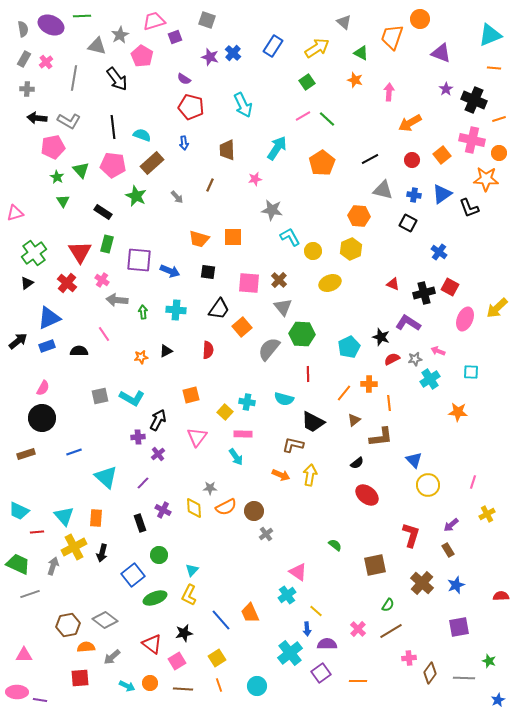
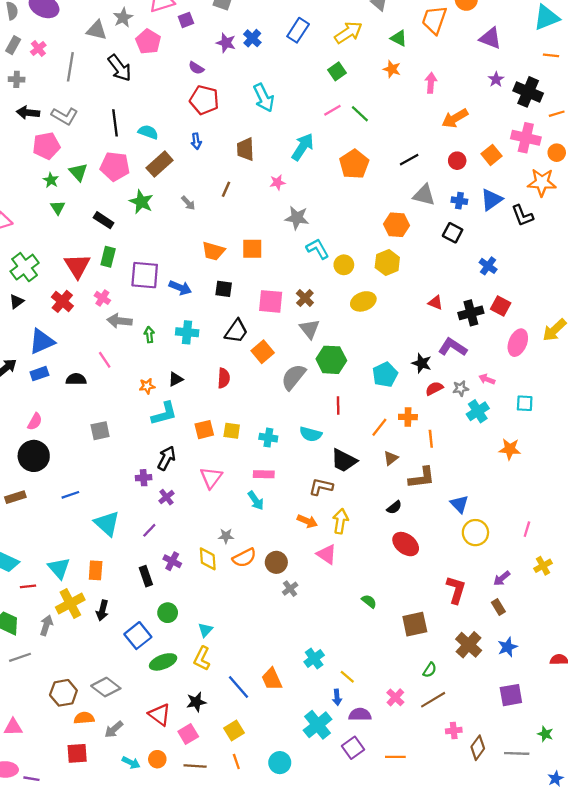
cyan L-shape: (132, 398) -> (164, 414), moved, turned -45
yellow square: (225, 412) -> (232, 431), moved, turned -35
pink triangle: (298, 572) -> (327, 554), moved

